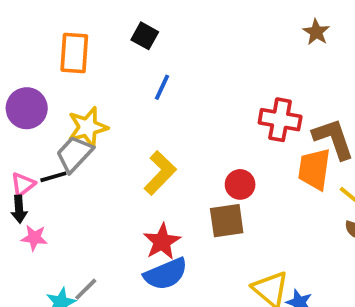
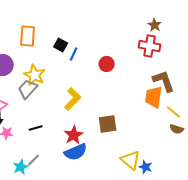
black square: (145, 36) -> (61, 45), moved
red cross: (280, 120) -> (150, 46), moved
yellow star: (88, 127) -> (35, 75), turned -30
black line: (53, 177) -> (36, 128), moved
red circle: (240, 184) -> (107, 64), moved

